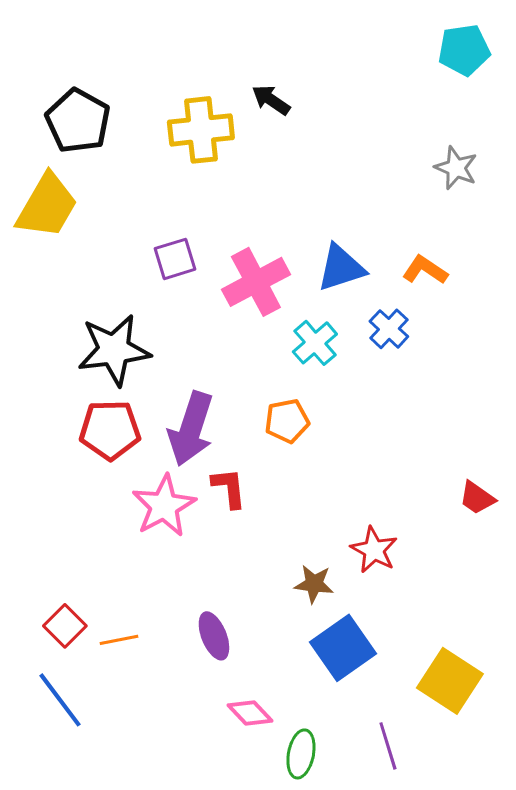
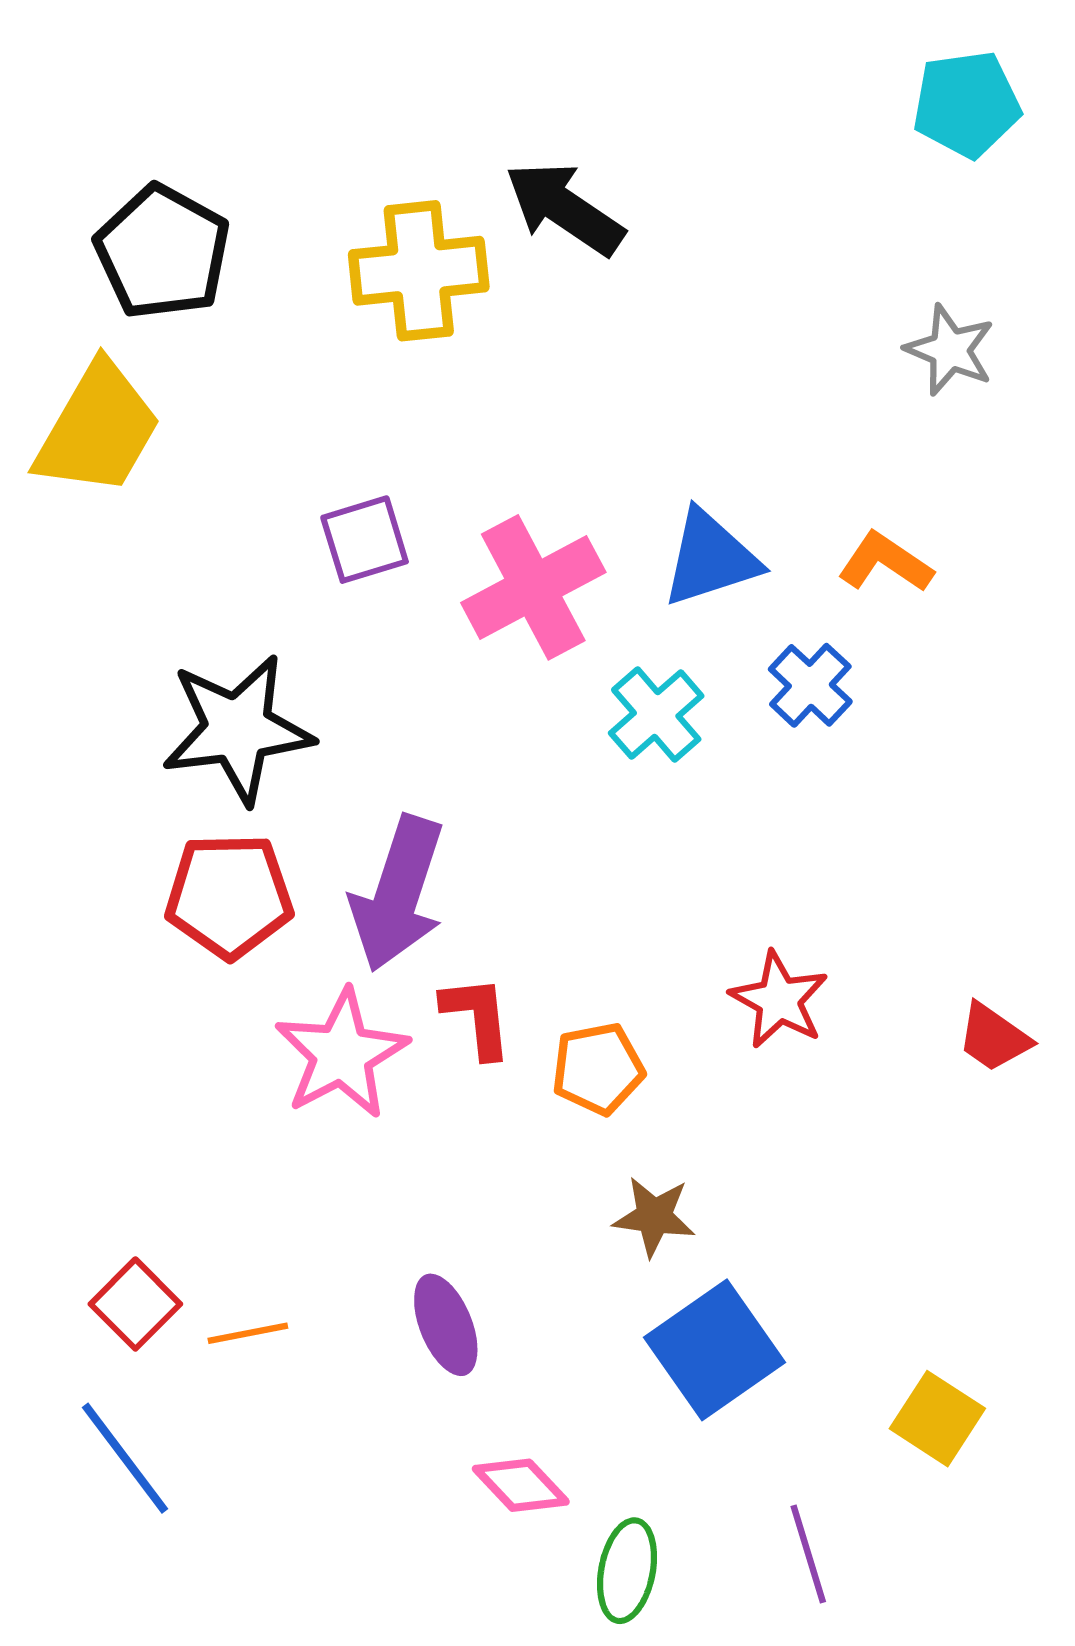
black arrow: (271, 100) -> (565, 208), size x1.5
orange pentagon: (287, 421) -> (598, 1069), moved
red star: (374, 550) -> (779, 1000), moved
yellow square: (450, 681) -> (937, 1419), size x0.7

